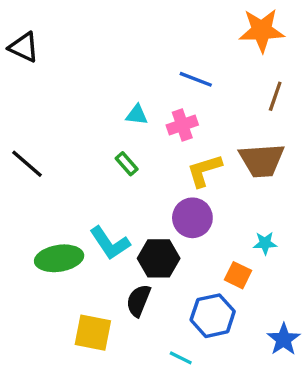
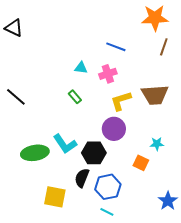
brown line: (275, 96) -> (164, 47), moved
blue hexagon: (213, 316) -> (108, 187), moved

